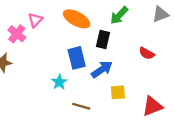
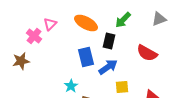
red semicircle: (147, 53) -> (147, 53), size x1.5
cyan star: (59, 82) -> (71, 86), moved

